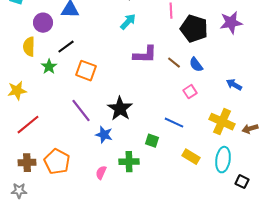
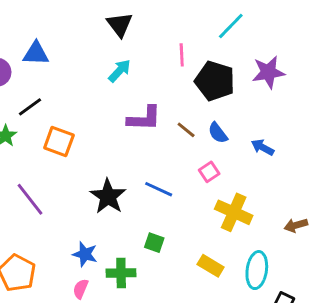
blue arrow: (234, 85) -> (263, 147), moved
purple line: (81, 111) -> (30, 199), moved
yellow cross: (222, 122) -> (234, 212), moved
blue line: (174, 123) -> (159, 189), moved
blue star: (104, 135) -> (85, 254), moved

